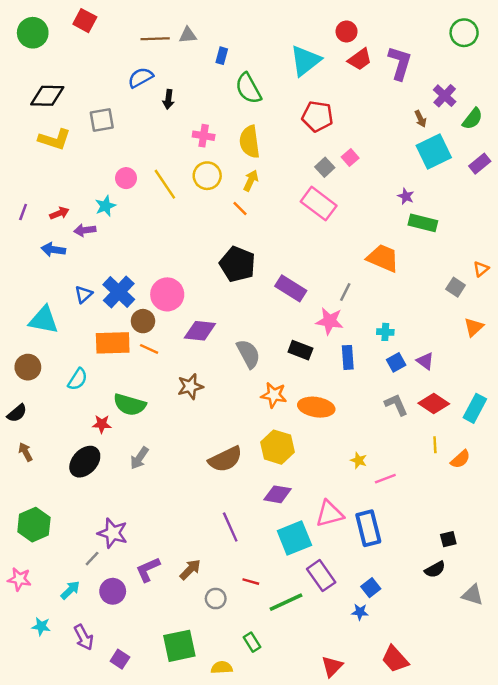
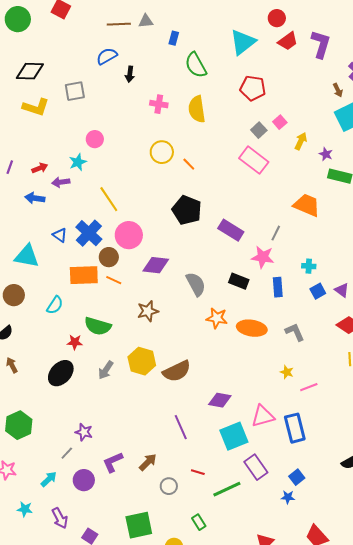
yellow circle: (207, 176) -> (162, 152), moved
yellow arrow: (251, 181) -> (301, 141), moved
yellow line: (165, 184) -> (109, 199), moved
blue triangle: (84, 294) -> (60, 235), turned -42
gray L-shape: (396, 405) -> (295, 332), moved
yellow hexagon: (277, 447) -> (142, 361), moved
purple star: (113, 533) -> (84, 432), size x0.7

